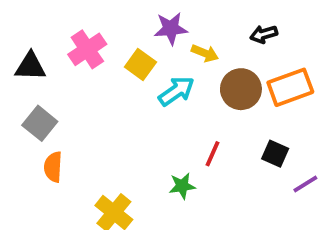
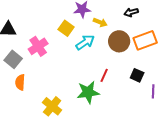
pink cross: (87, 49) -> (38, 46), moved
purple line: (305, 184) -> (153, 91), turned -56
green star: (182, 186) -> (88, 92), size x1.6

